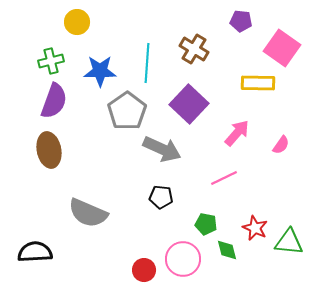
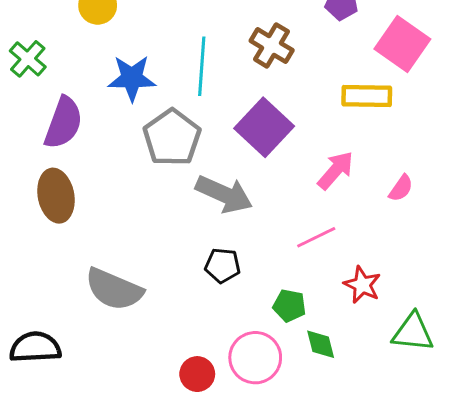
green cross: (51, 61) -> (28, 59), moved, turned -35
red star: (255, 228) -> (362, 285), moved

